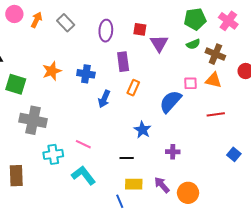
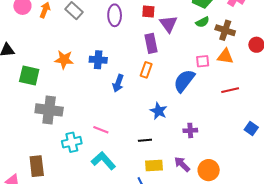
purple rectangle: (123, 62) -> (151, 43), moved
orange star: (52, 71) -> (64, 60), turned 30

